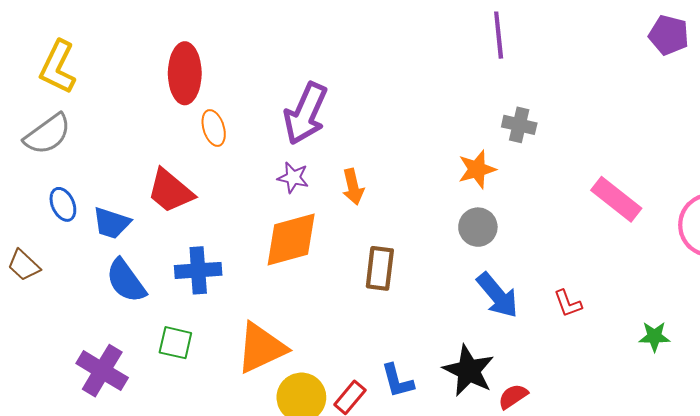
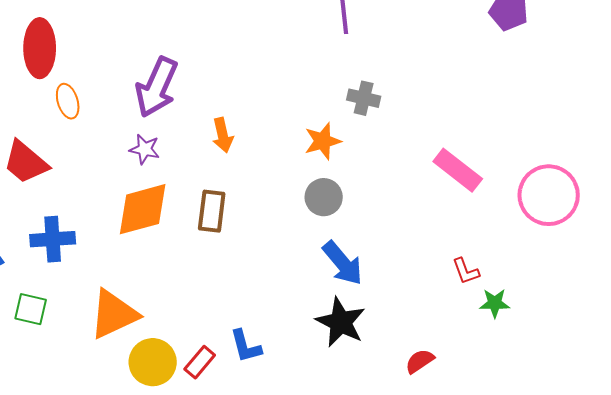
orange arrow: (353, 187) -> (223, 135), moved
brown rectangle: (380, 268) -> (212, 211), moved
red L-shape: (568, 303) -> (466, 271), moved
black star: (469, 371) -> (341, 322), moved
red semicircle: (513, 396) -> (420, 361), moved

